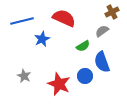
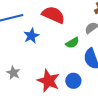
blue circle: (85, 76) -> (73, 81), moved

